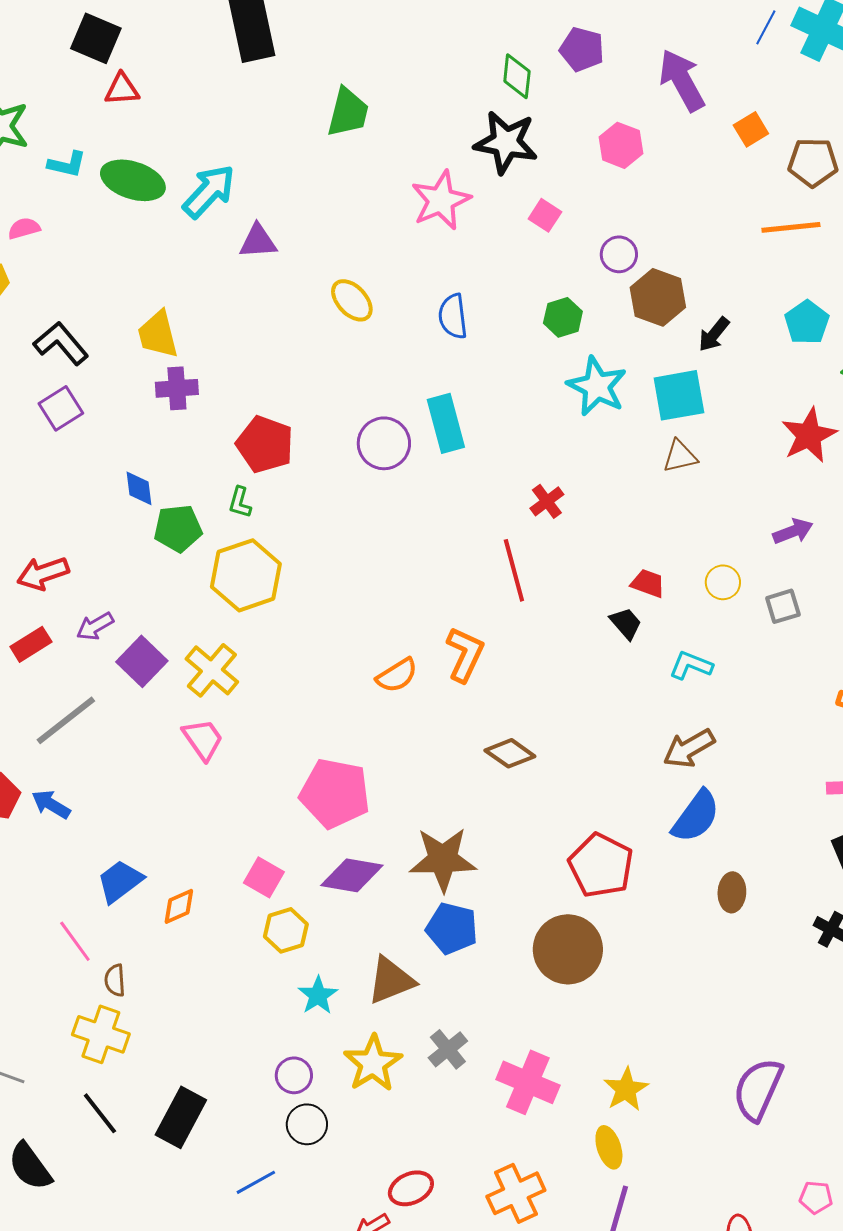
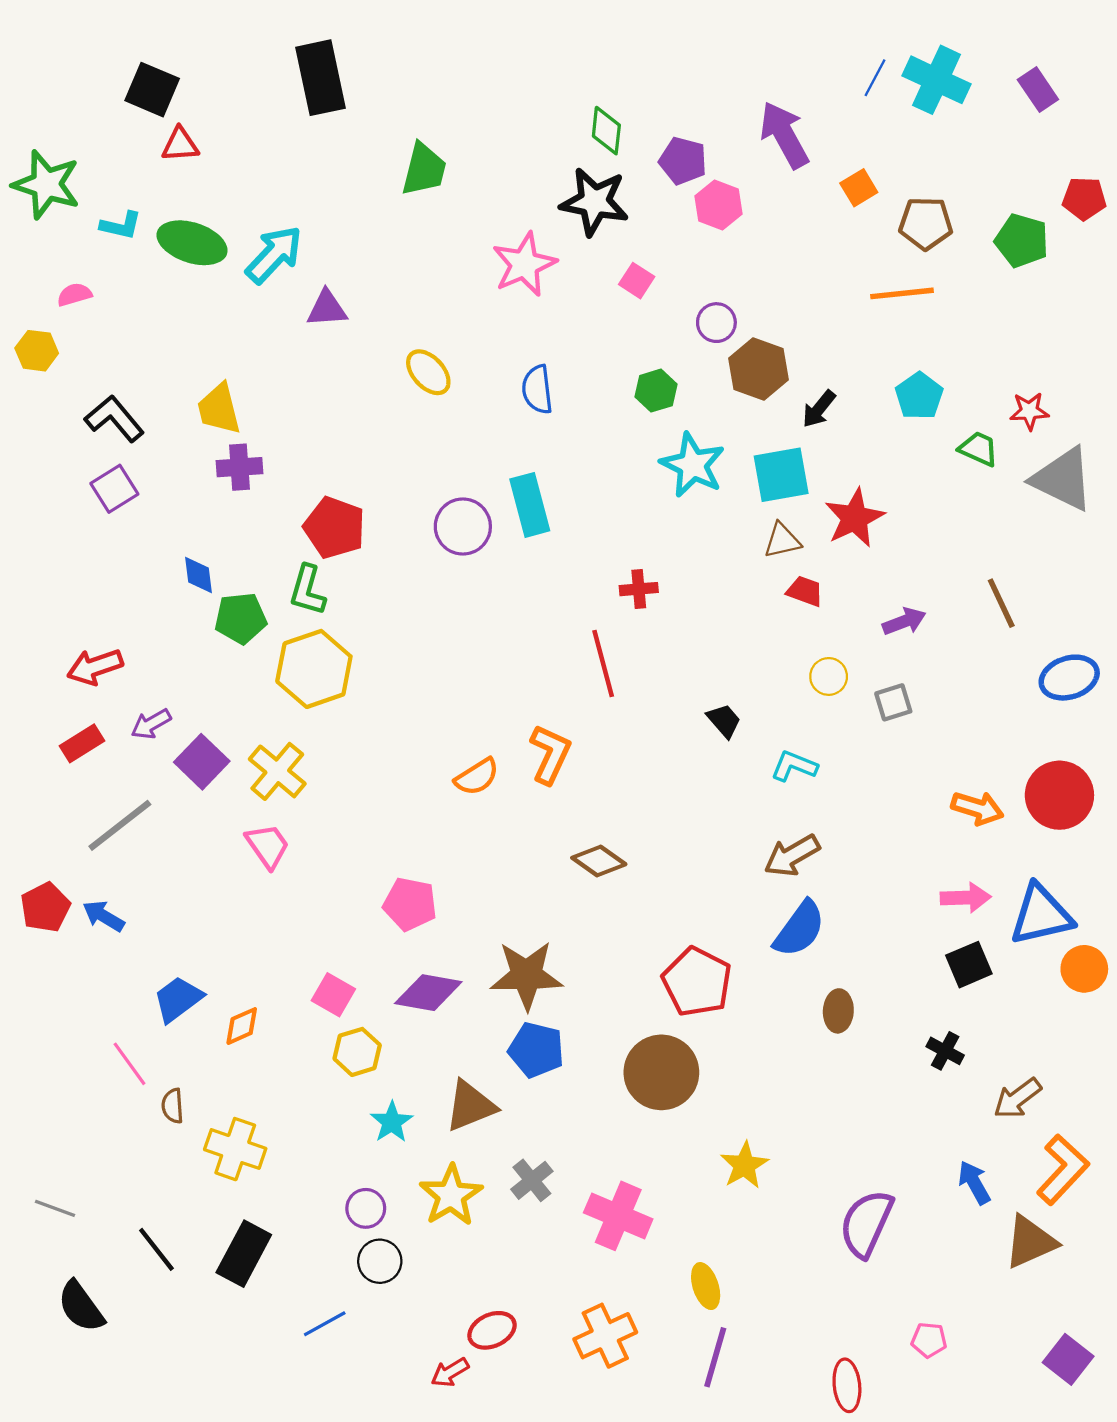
purple pentagon: (582, 49) -> (683, 161), moved
red star: (809, 435) -> (854, 518), moved
red cross: (547, 501) -> (639, 589), turned 32
green L-shape: (240, 502) -> (307, 590), size x1.5
red trapezoid: (648, 583) -> (805, 591), moved
pink pentagon: (335, 793) -> (410, 904), size x0.7
yellow cross: (101, 1034) -> (235, 1149), moved
yellow star: (626, 1089) -> (744, 1165), moved

